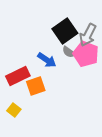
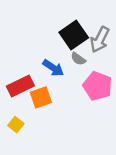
pink pentagon: (86, 54) -> (97, 86), moved

